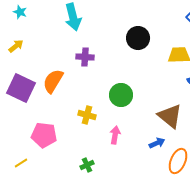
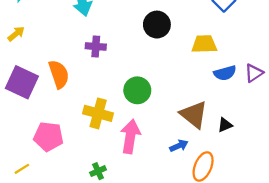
orange semicircle: (53, 81) -> (59, 74), turned 130
yellow cross: (87, 115) -> (98, 113), size x1.4
pink arrow: (115, 135) -> (130, 136), size x1.6

